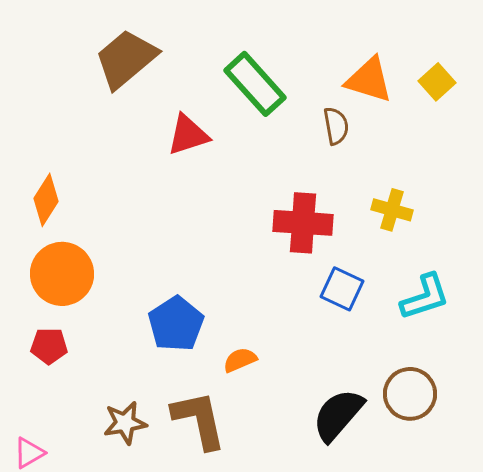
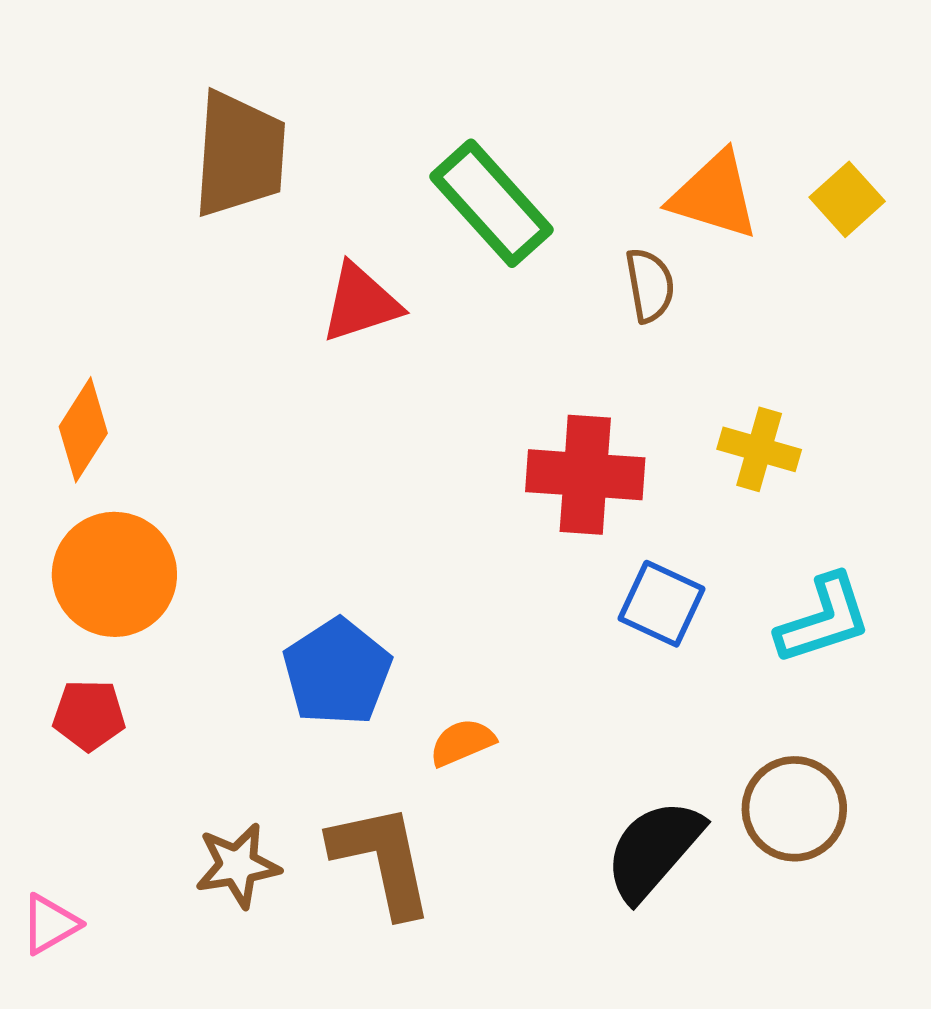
brown trapezoid: (126, 59) -> (239, 154), turned 134

